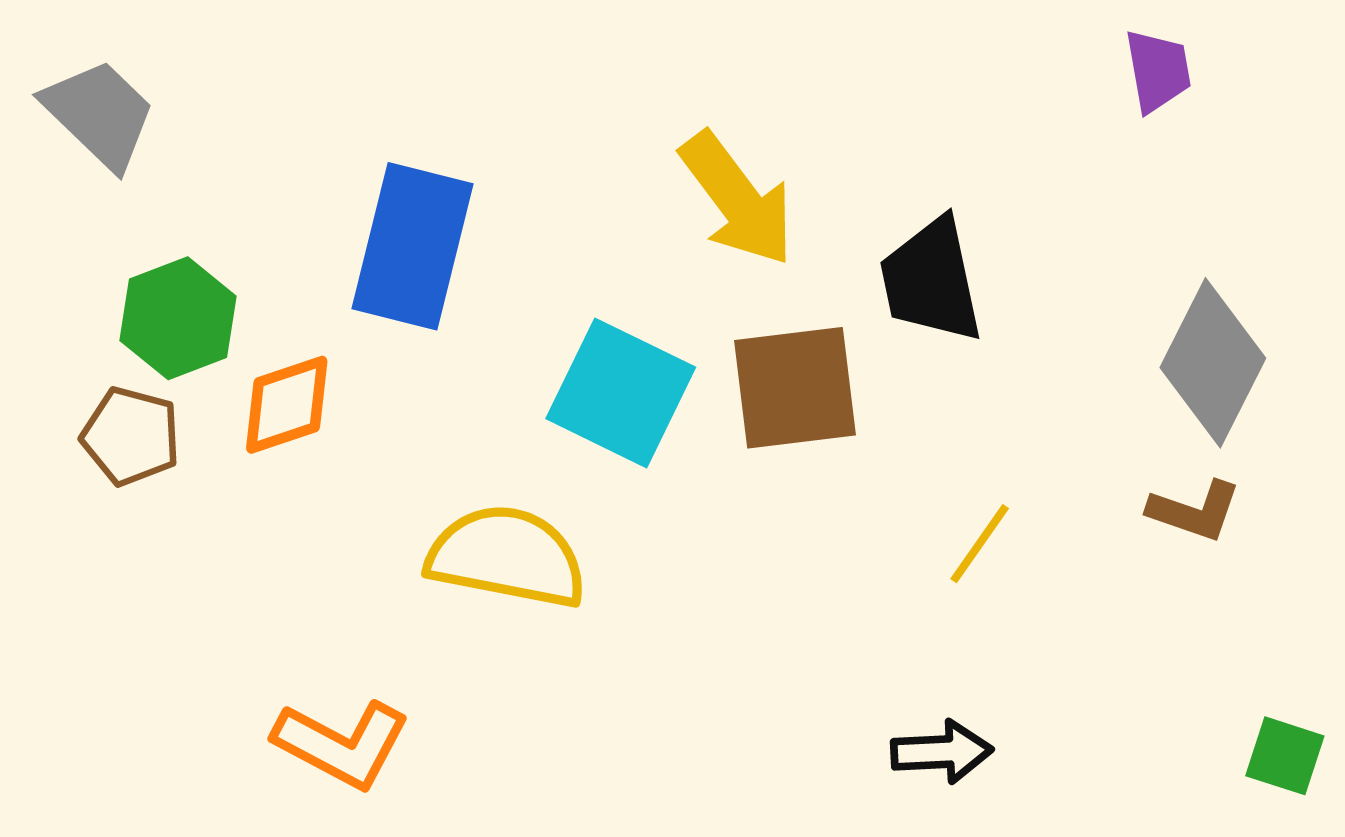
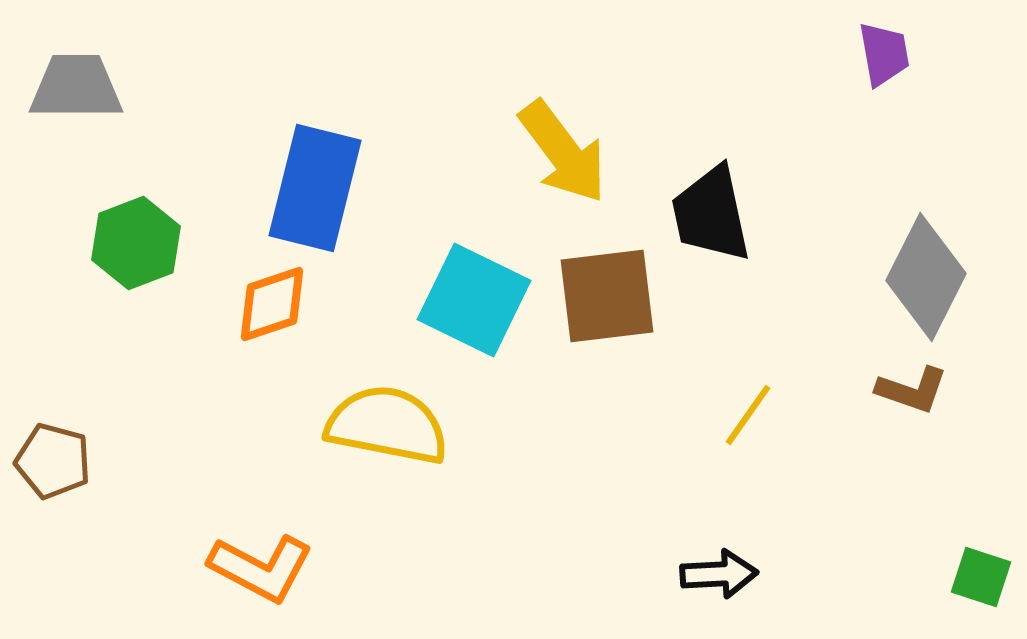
gray trapezoid: (99, 114) -> (76, 87), turned -44
orange diamond: (287, 405) -> (272, 304), moved
brown pentagon: (131, 436) -> (53, 461), moved

